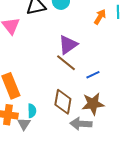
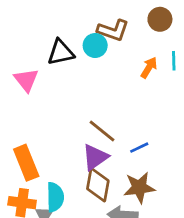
purple triangle: (68, 45) -> (95, 157), moved
cyan semicircle: (32, 111) -> (55, 197), size x1.5

